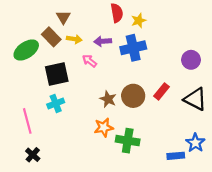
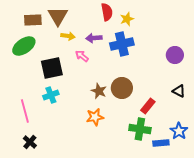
brown triangle: (63, 17) -> (58, 16), size x1.5
brown rectangle: (51, 37) -> (33, 20), moved, turned -48
red rectangle: (162, 91) -> (148, 106), moved
black triangle: (195, 99) -> (179, 91), size x0.6
green cross: (128, 141) -> (140, 129), moved

